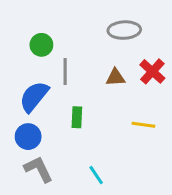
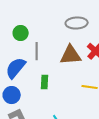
brown triangle: (115, 77) -> (71, 55), size x1.6

